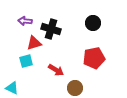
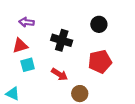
black cross: (51, 29) -> (62, 40), moved
red triangle: (34, 43) -> (20, 46), moved

